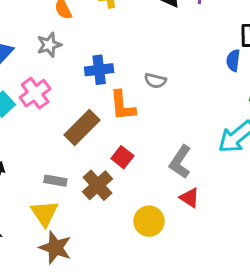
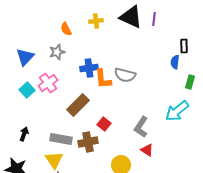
gray semicircle: (155, 81) -> (125, 75), size x1.5
orange L-shape: (122, 106) -> (103, 79), moved
gray rectangle: (55, 181) -> (61, 139), size x1.5
brown cross: (98, 185) -> (88, 142), turned 30

